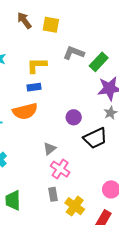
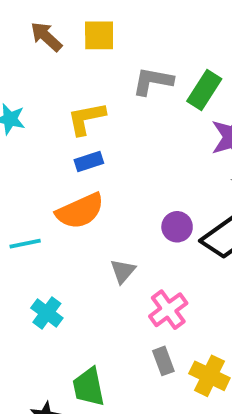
purple circle: (74, 117) -> (177, 227), moved
gray triangle: (50, 149) -> (123, 271), moved
pink cross: (60, 169) -> (168, 310), turned 30

